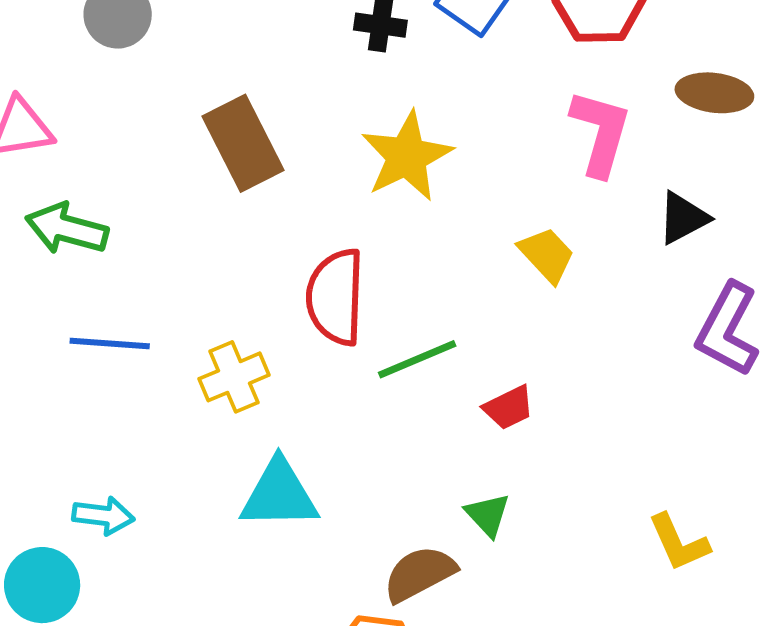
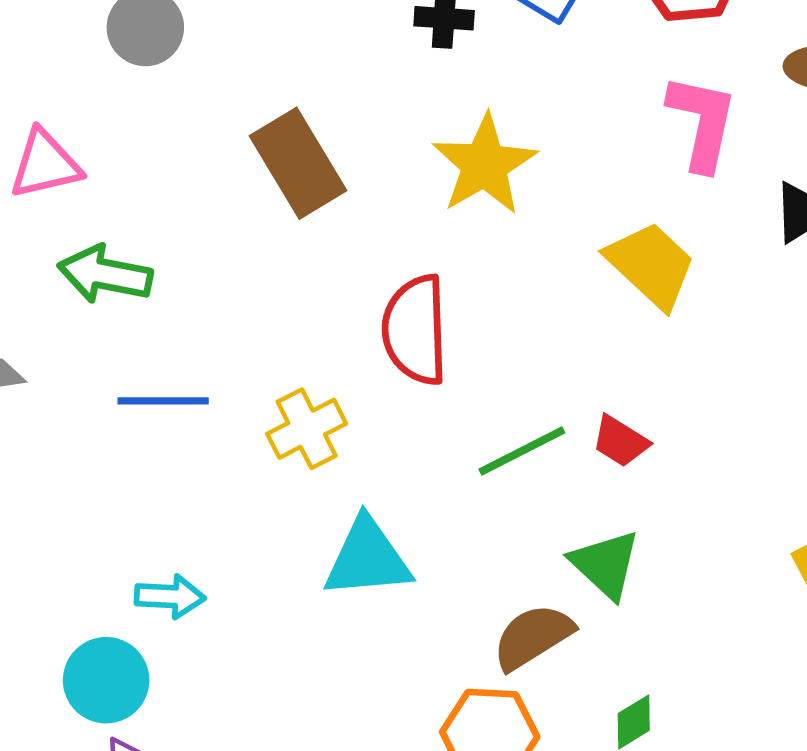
yellow trapezoid: (547, 255) -> (651, 265), size x1.4
green line: (417, 359) -> (522, 451), moved
red trapezoid: (509, 408) -> (620, 441), turned 62
green triangle: (488, 515) -> (605, 564), size x1.4

